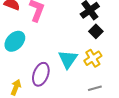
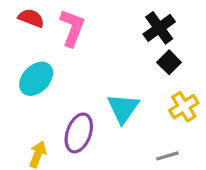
yellow cross: (93, 58) -> (184, 107), moved

